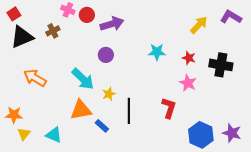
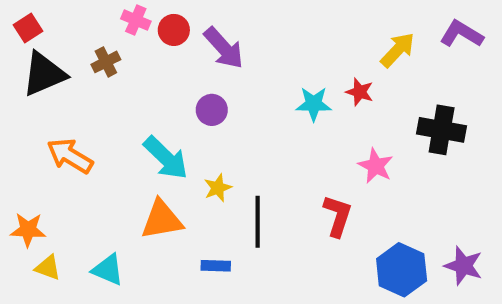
purple arrow: (112, 24) -> (224, 48), turned 65
red star: (189, 58) -> (360, 92), moved
blue rectangle: (102, 126) -> (216, 266), moved, turned -40
yellow triangle: (24, 134) -> (48, 268), turned -48

